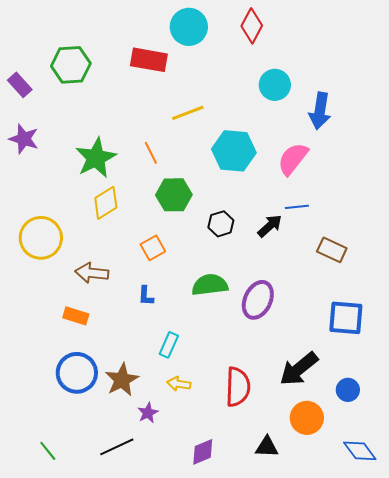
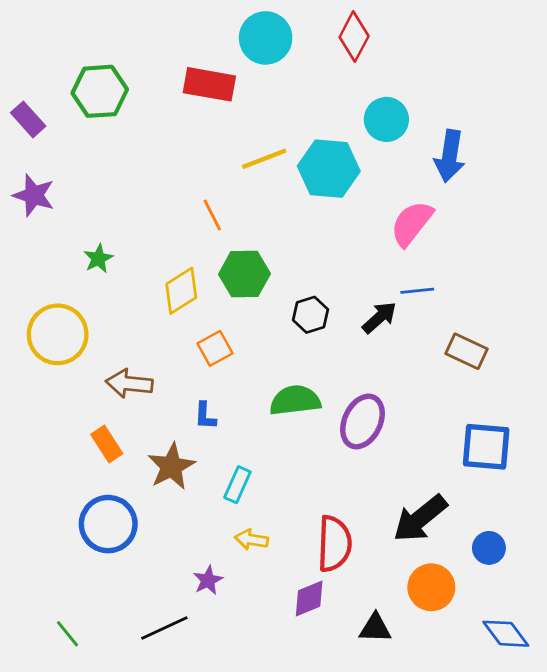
cyan hexagon: (234, 151) -> (329, 169), moved
green star: (96, 158) -> (98, 259), moved, size x0.5
yellow diamond: (106, 203) -> (181, 291), moved
orange rectangle: (76, 316) -> (107, 444), turned 40
brown star: (122, 380) -> (171, 466), moved
purple diamond: (203, 452) -> (309, 599), moved

